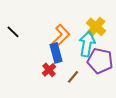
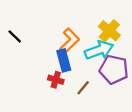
cyan arrow: (87, 44) -> (99, 50), turned 60
red cross: (49, 70) -> (56, 80), turned -32

